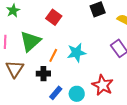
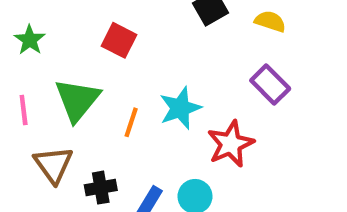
black cross: (43, 74) -> (101, 188), moved
red star: (103, 85) -> (231, 144), moved, turned 30

